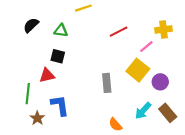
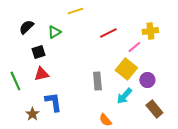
green triangle: (61, 31) -> (54, 32), turned -40
black square: (58, 56) -> (38, 52), moved, turned -32
green line: (28, 94) -> (15, 81), moved, turned -30
cyan arrow: (143, 111) -> (124, 96), moved

